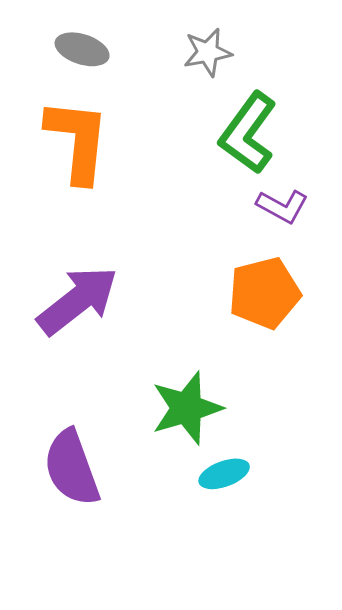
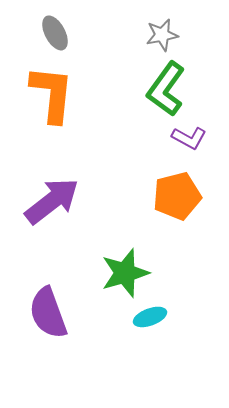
gray ellipse: (82, 49) -> (55, 33), turned 44
gray star: (208, 52) -> (162, 35), moved

